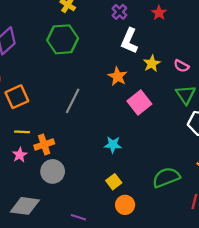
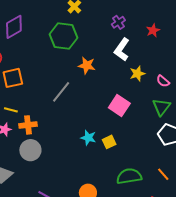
orange star: (118, 76) -> (87, 65), moved, turned -30
pink square: (139, 102) -> (119, 105), turned -30
yellow square: (114, 182) -> (109, 142), moved

